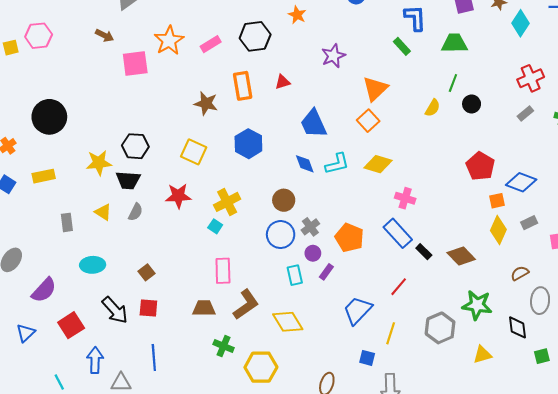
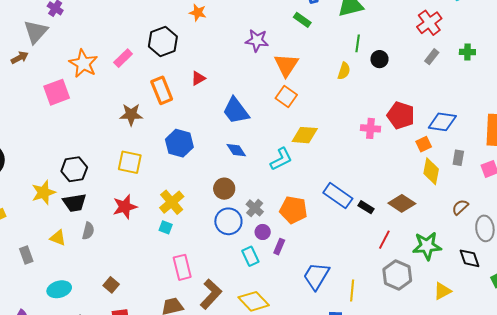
brown arrow: (104, 36) -> (20, 58), moved, turned -42
purple star: (333, 56) -> (257, 40), moved, turned -30
cyan L-shape: (337, 164) -> (281, 159), moved
pink cross: (405, 198) -> (370, 128), moved
gray rectangle: (529, 223) -> (458, 158), turned -42
red line: (399, 287) -> (384, 240), moved

